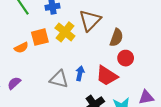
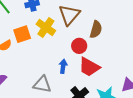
red circle: (126, 58) -> (79, 46), moved
gray triangle: (59, 79) -> (42, 84), moved

